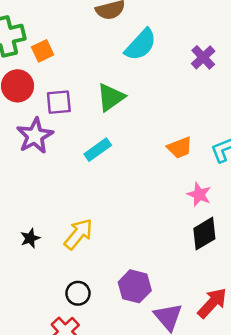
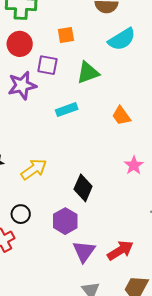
orange square: (43, 51) -> (66, 35), moved
orange trapezoid: (180, 148) -> (121, 116), moved, turned 60
black diamond: (204, 234) -> (83, 188), moved, turned -52

